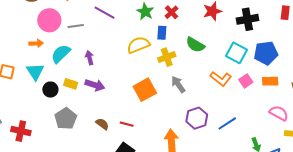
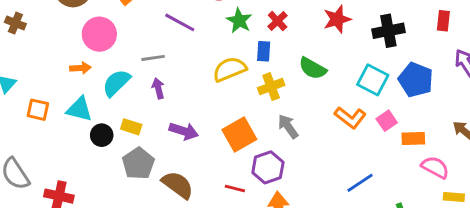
gray line: (76, 26) -> (153, 58), moved
blue pentagon: (266, 53) -> (416, 80), turned 30
cyan triangle: (35, 72) -> (79, 109), turned -42
orange rectangle: (270, 81) -> (413, 138), moved
purple arrow: (95, 85) -> (184, 131), moved
purple hexagon: (197, 118) -> (268, 167), moved
gray pentagon: (66, 119) -> (138, 163), moved
brown semicircle: (102, 124) -> (178, 185), size x1.6
red line: (127, 124) -> (235, 188), moved

